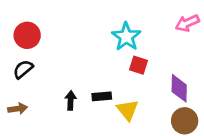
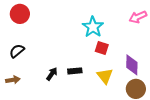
red circle: (27, 35) -> (20, 14), moved
black arrow: (71, 100) -> (52, 74), turned 32
yellow triangle: (128, 110) -> (105, 76), moved

